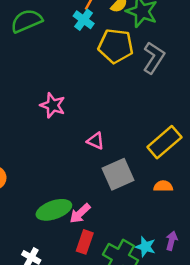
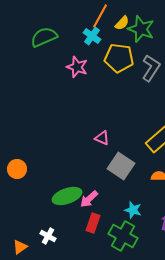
pink star: (53, 105) -> (77, 67), moved
gray square: (118, 174) -> (121, 166), turned -32
cyan star: (145, 247) -> (133, 210), moved

